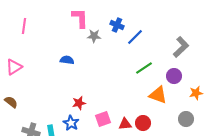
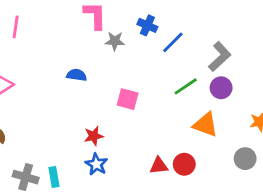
gray L-shape: (181, 47) -> (220, 57), moved
purple circle: (174, 76) -> (221, 88), moved
pink square: (103, 119) -> (128, 99), moved, turned 35
blue star: (71, 123) -> (96, 164), moved

